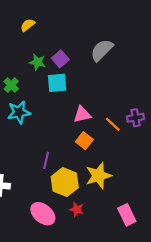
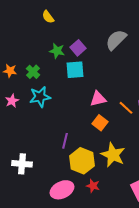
yellow semicircle: (28, 25) -> (48, 17), turned -88
yellow star: (98, 176) -> (113, 155), turned -30
pink ellipse: (43, 214) -> (62, 190), turned -65

